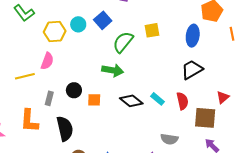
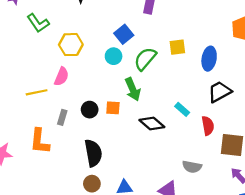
cyan circle: (78, 24) -> (114, 56), moved
blue ellipse: (193, 36) -> (209, 59), moved
green arrow: (113, 70) -> (133, 89), turned 55
cyan rectangle: (158, 99) -> (182, 109), moved
orange square: (94, 100) -> (113, 108), moved
black semicircle: (65, 129) -> (93, 153), moved

